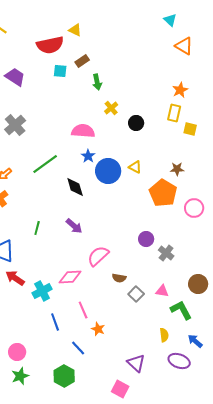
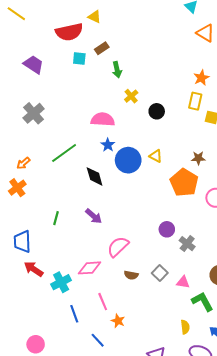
brown semicircle: (119, 278) -> (131, 275), moved
gray square: (136, 294) -> (160, 273), moved

